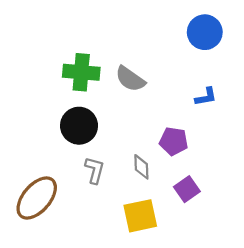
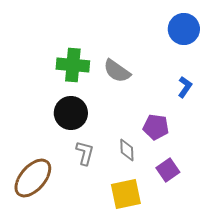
blue L-shape: (206, 97) -> (185, 87), turned -45

